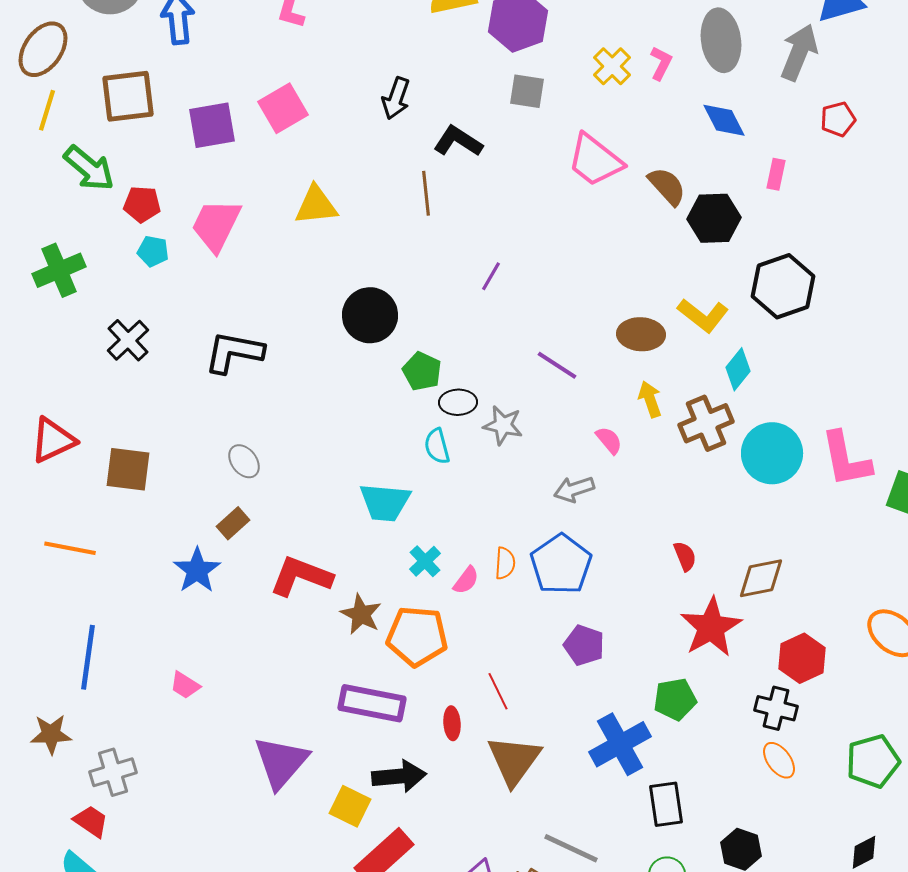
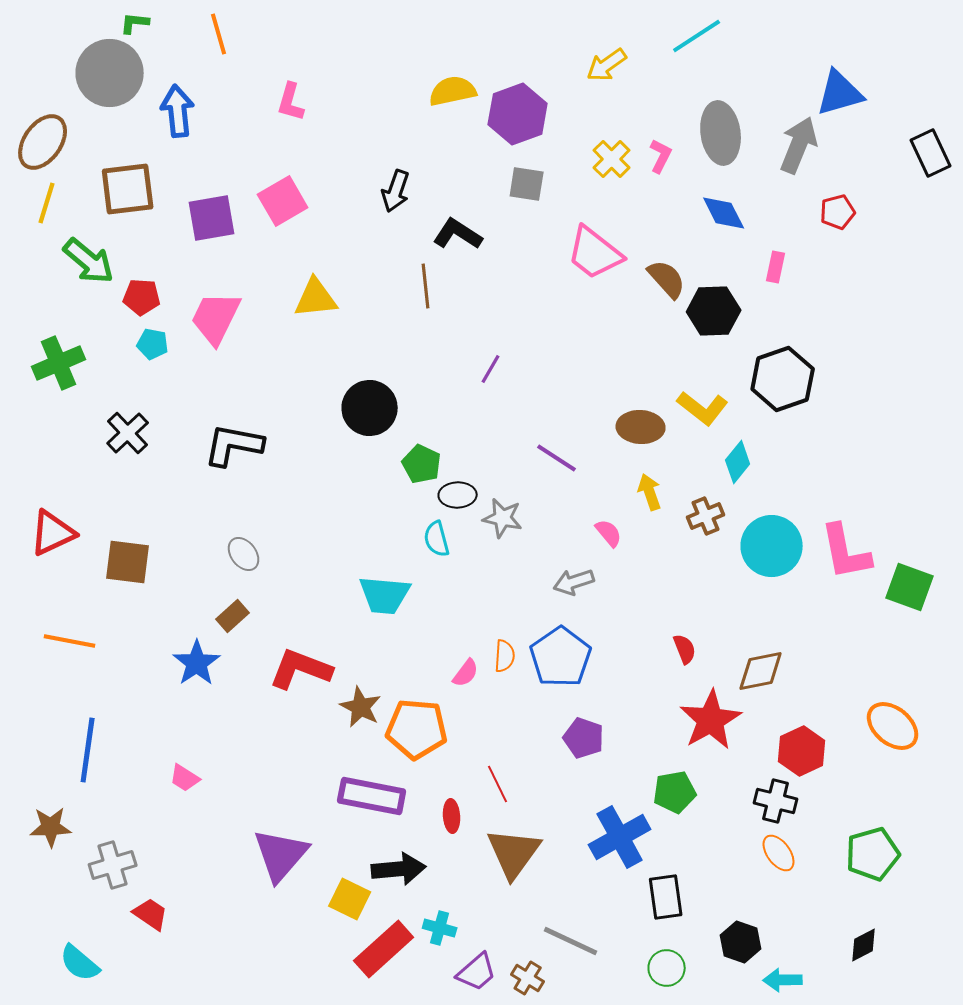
brown cross: (706, 423) -> (706, 516), size x0.7
cyan cross: (425, 561) -> (440, 928), moved, turned -32
red trapezoid: (91, 821) -> (151, 914), moved

